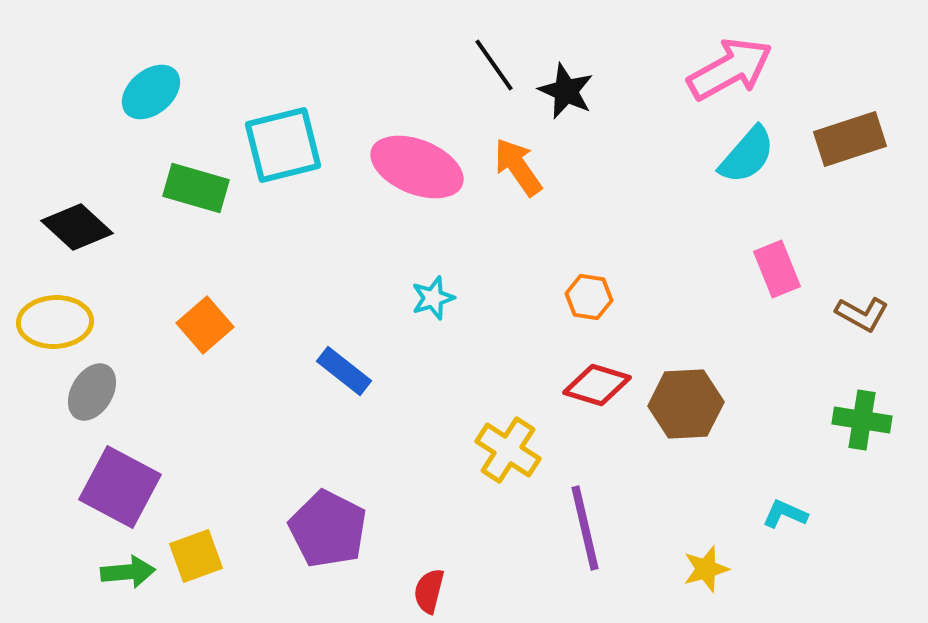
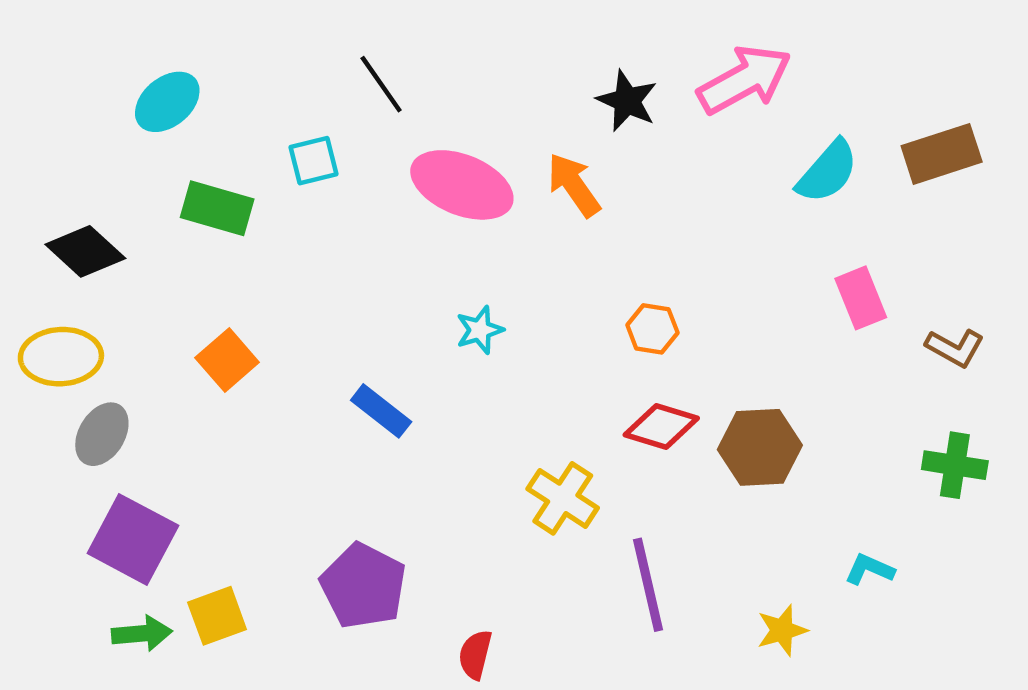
black line: (494, 65) -> (381, 84), moved
pink arrow: (730, 69) -> (744, 80), moved
cyan square: (283, 145) -> (313, 161), size x0.6

